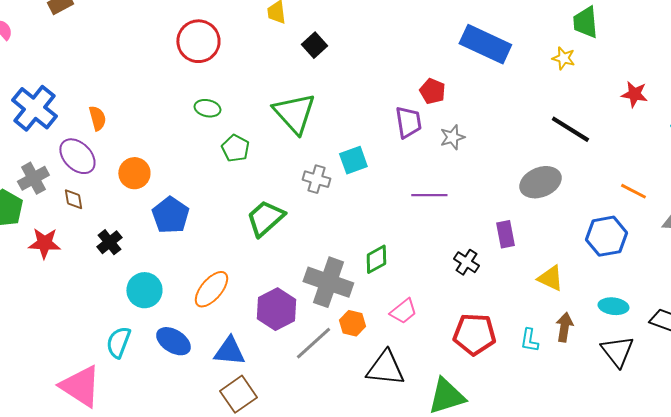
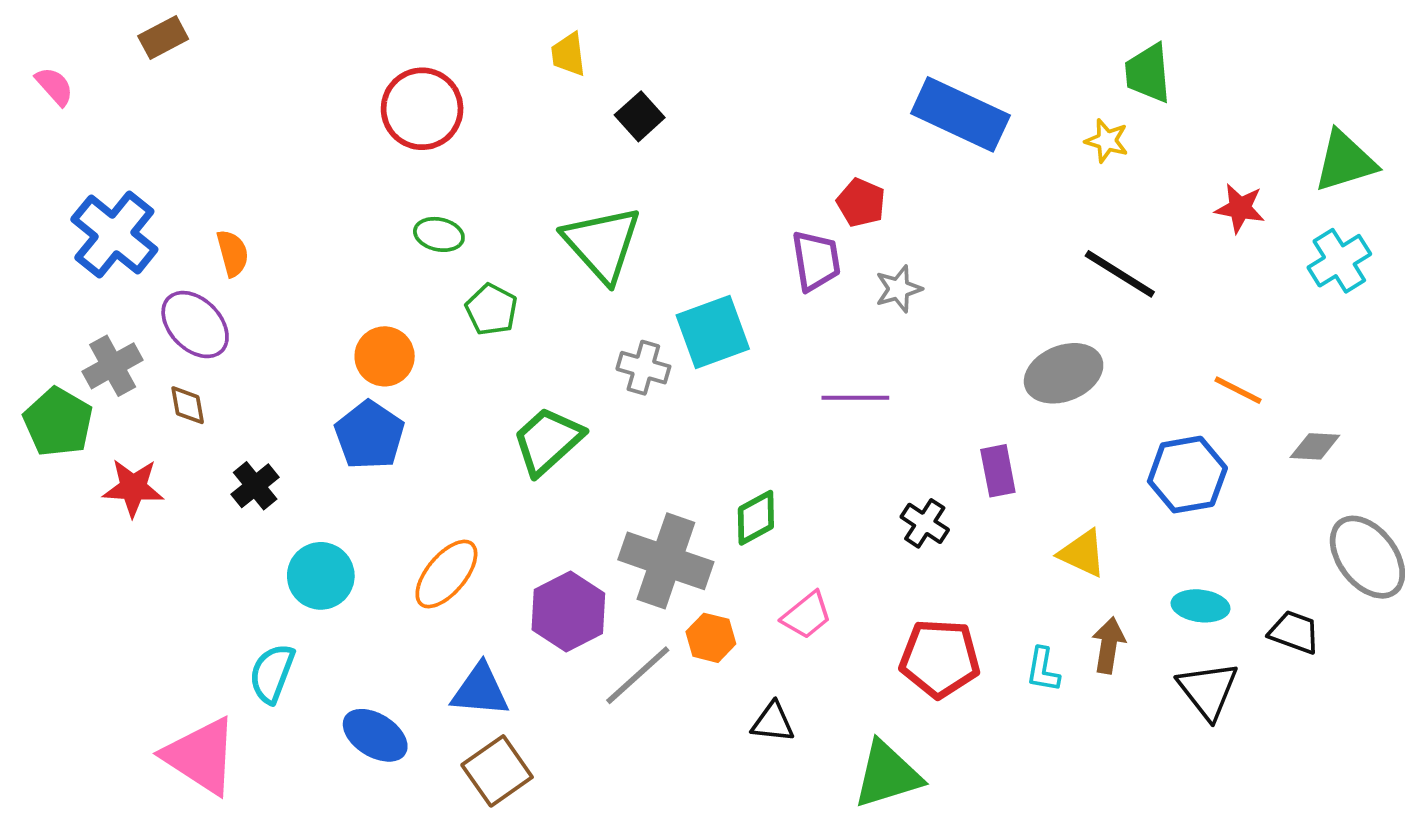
cyan square: (353, 160) -> (713, 332), size x1.4
orange circle: (134, 173) -> (385, 356), moved
blue ellipse: (173, 341) -> (375, 735), moved
black triangle: (385, 368) -> (773, 722), size x0.6

